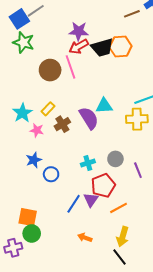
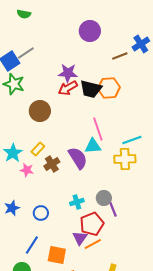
black trapezoid: (102, 48) -> (91, 89), turned 30
pink line: (70, 67) -> (98, 129), moved
blue star: (34, 160) -> (12, 208), moved
purple line: (138, 170) -> (113, 209), moved
blue line: (74, 204) -> (32, 245), moved
orange line: (118, 208) -> (93, 244), moved
orange square: (28, 217) -> (57, 255), moved

